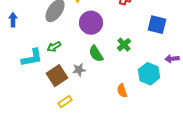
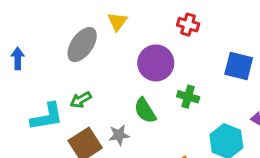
purple circle: (91, 23) -> (156, 63), moved
green cross: (124, 45) -> (188, 97), turned -32

